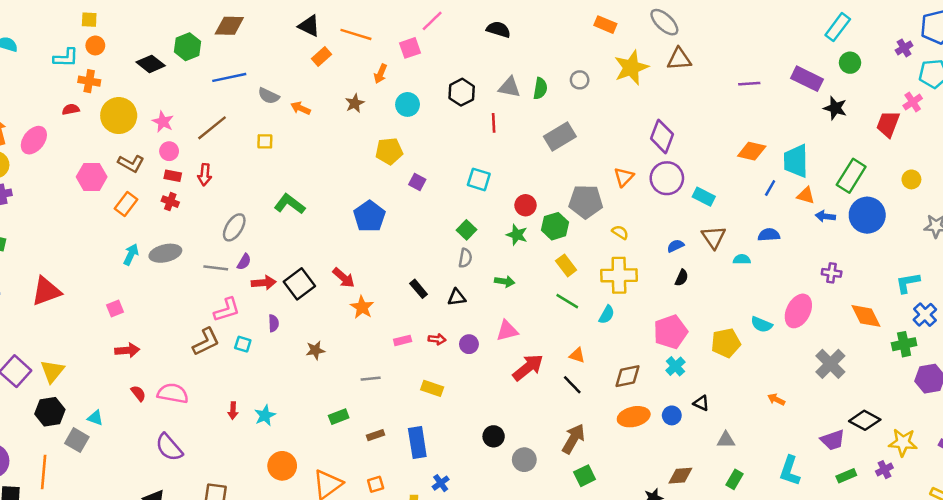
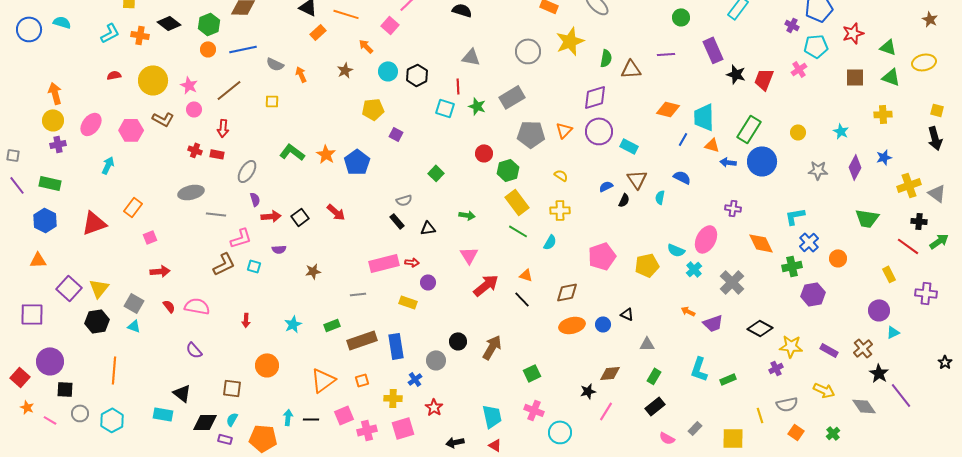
orange circle: (95, 45) -> (208, 49), moved
pink square: (410, 48) -> (390, 25), turned -30
purple cross: (904, 48) -> (792, 25), turned -32
cyan L-shape: (66, 58) -> (110, 33), turned -30
brown triangle: (679, 59) -> (631, 69), moved
green circle: (850, 63) -> (681, 17), moved
black diamond: (151, 64) -> (169, 23), moved
orange arrow: (380, 74) -> (366, 46), turned 112
purple rectangle: (807, 79) -> (713, 50), turned 40
gray circle: (580, 80) -> (528, 51), size x1.6
orange cross: (89, 81) -> (140, 35), moved
green semicircle: (540, 88) -> (606, 58), moved
black hexagon: (462, 92) -> (417, 75), moved
orange arrow: (301, 108) -> (301, 74), turned 42
red trapezoid: (888, 124) -> (764, 79), moved
purple diamond: (662, 136) -> (595, 97), turned 52
pink ellipse: (34, 140) -> (91, 124), moved
red rectangle: (173, 176) -> (217, 154), moved
cyan square: (479, 179) -> (445, 108), moved
gray pentagon: (586, 202) -> (531, 134), moved
orange rectangle: (126, 204) -> (133, 207), moved
green star: (517, 235) -> (477, 106), moved
blue semicircle: (769, 235) -> (682, 177), turned 30
cyan arrow: (131, 254) -> (108, 165), moved
gray semicircle: (465, 258) -> (404, 200), moved, turned 63
cyan semicircle: (742, 259) -> (660, 197), turned -80
purple semicircle: (244, 262) -> (255, 199), turned -48
yellow rectangle: (566, 265) -> (517, 202), size x1.4
gray line: (216, 268) -> (216, 214), moved
yellow cross: (619, 275) -> (560, 210), size x0.7
black semicircle: (682, 278) -> (624, 200), moved
black square: (299, 284) -> (300, 217), size x0.7
orange star: (362, 307) -> (326, 154), moved
purple semicircle: (274, 323) -> (279, 249), turned 88
pink triangle: (507, 331) -> (469, 255), turned -48
pink rectangle: (403, 340) -> (384, 263), size x2.0
purple circle: (469, 344) -> (428, 282), moved
cyan cross: (675, 366) -> (694, 269), moved
cyan star: (265, 415) -> (293, 324), moved
brown rectangle: (376, 435) -> (362, 340), size x2.0
brown arrow: (573, 439) -> (492, 347), moved
gray square: (77, 440) -> (134, 303), moved
purple trapezoid: (833, 440) -> (713, 323), moved
purple semicircle: (169, 447) -> (194, 350), size x0.7
gray circle: (524, 460) -> (436, 360), moved
orange circle: (282, 466) -> (267, 365), moved
orange line: (44, 472) -> (114, 370), moved
green rectangle: (846, 476) -> (728, 379), moved

